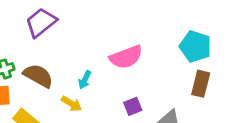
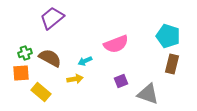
cyan arrow: (85, 80) -> (85, 61), turned 40
yellow arrow: (72, 104) -> (75, 79), turned -42

